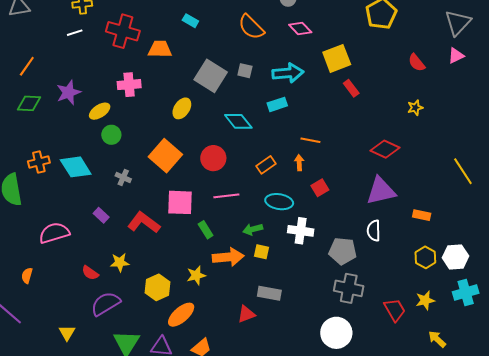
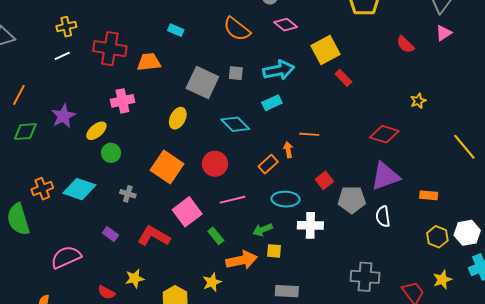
yellow star: (415, 108) -> (418, 101), moved
orange arrow: (299, 163) -> (288, 150), moved
cyan diamond: (76, 167) -> (79, 189), turned -32
pink square: (180, 202) -> (187, 212), turned -32
gray pentagon: (343, 251) -> (352, 200), moved

